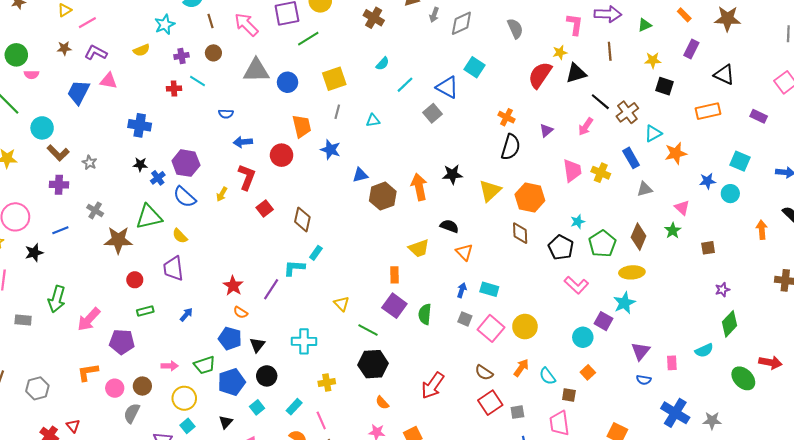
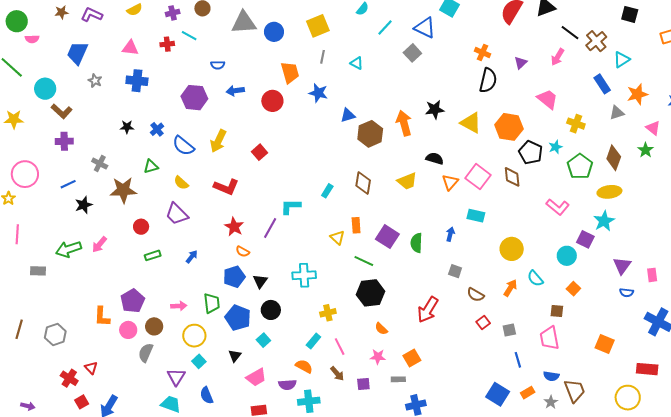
pink triangle: (109, 81) -> (130, 48), moved
cyan triangle: (373, 120) -> (357, 63), turned 40
orange star: (676, 153) -> (637, 94), moved
gray star: (89, 163) -> (95, 81), moved
purple hexagon: (186, 163) -> (194, 98), moved
black star: (140, 165) -> (127, 127), moved
pink trapezoid: (572, 171) -> (547, 99), turned -40
yellow cross: (601, 173) -> (576, 124), moved
red L-shape: (247, 177) -> (226, 187), moved, turned 95
yellow triangle: (490, 191) -> (471, 123), turned -45
yellow arrow: (222, 194) -> (218, 141), size x1.6
green triangle: (149, 217) -> (151, 166), size x0.6
brown diamond: (302, 219) -> (363, 183), moved
brown diamond: (520, 233) -> (512, 177), moved
black pentagon: (561, 247) -> (531, 153), moved
orange triangle: (464, 252) -> (450, 182), turned 30
black star: (34, 253) -> (84, 205), moved
cyan rectangle: (316, 253) -> (327, 191), moved
purple trapezoid: (173, 269) -> (177, 214), turned -35
orange rectangle: (395, 275) -> (356, 225), moved
blue arrow: (462, 290) -> (450, 234), moved
green arrow: (57, 299) -> (69, 249), turned 60
pink arrow: (89, 319) -> (99, 245), moved, size x0.7
gray square: (465, 319) -> (455, 271), moved
pink square: (491, 328) -> (478, 177), moved
blue pentagon: (230, 339) -> (234, 277), turned -30
purple pentagon: (122, 342) -> (133, 301), moved, turned -30
green trapezoid: (205, 365) -> (212, 303), turned -75
orange L-shape: (88, 372) -> (102, 317), turned -75
cyan semicircle: (547, 376) -> (535, 278), moved
blue pentagon: (231, 382) -> (238, 318), turned -30
red square: (490, 403) -> (483, 323), size x0.6
cyan rectangle: (294, 407) -> (313, 341), moved
pink line: (321, 420) -> (340, 347), moved

